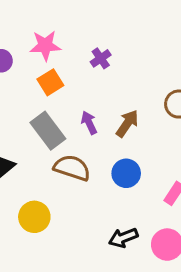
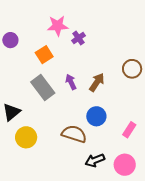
pink star: (45, 46) -> (58, 26), moved
brown semicircle: (72, 168) -> (74, 134), moved
yellow circle: (34, 217) -> (26, 137), moved

